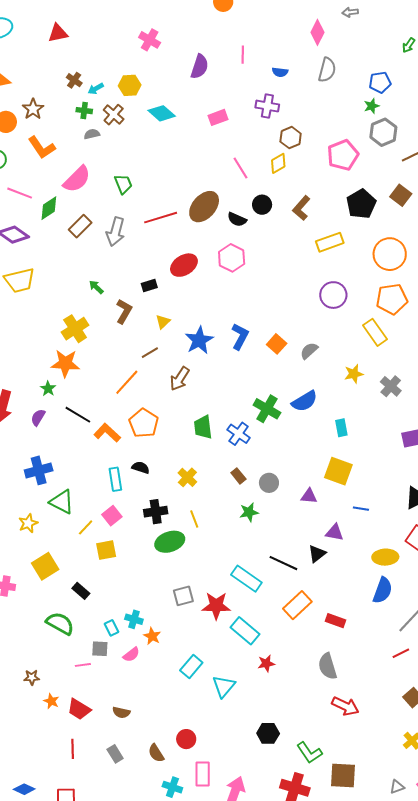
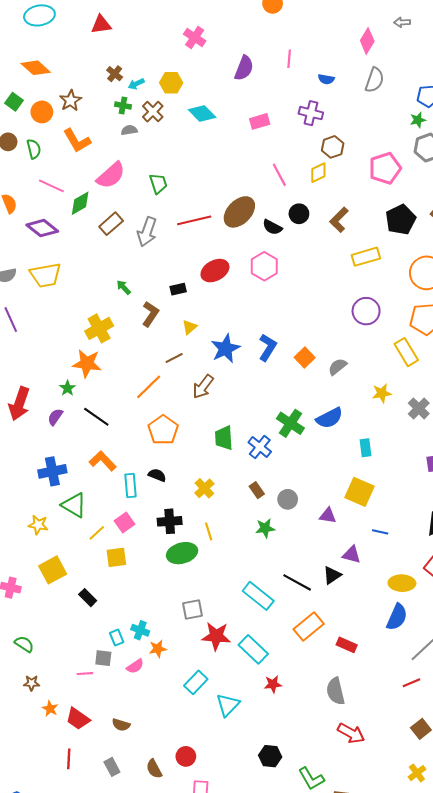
orange L-shape: (107, 433) -> (103, 461), moved
yellow star: (28, 523) -> (38, 525), turned 30
red star: (216, 606) -> (216, 636), moved
green semicircle: (60, 623) -> (24, 644), moved, size x0.7
orange star: (152, 636) -> (158, 649), turned 30

